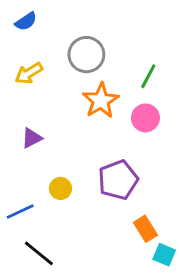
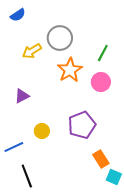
yellow arrow: (29, 73) -> (32, 51), moved
black line: (39, 253) -> (27, 176), turned 30

